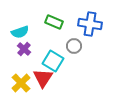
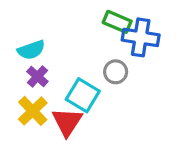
green rectangle: (54, 22) -> (117, 22), moved
yellow cross: (21, 83) -> (33, 111), moved

